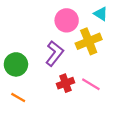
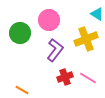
pink circle: (67, 20) -> (49, 20), moved
green circle: (16, 64) -> (20, 33), moved

